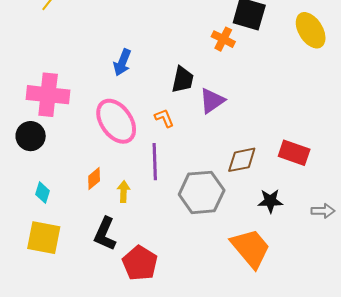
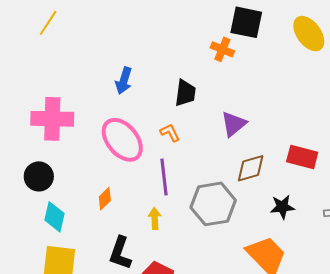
purple triangle: (212, 101) -> (234, 124), moved
black circle: (31, 136) -> (39, 176), moved
yellow arrow: (124, 192) -> (155, 218), moved
cyan diamond: (42, 193) -> (55, 217), size x1.4

